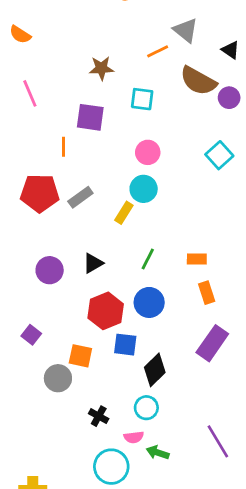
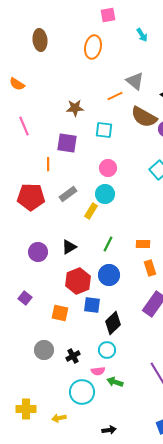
gray rectangle: (80, 197) -> (68, 194), moved
gray circle: (58, 378) -> (44, 350), moved
black cross: (99, 416) -> (73, 356), turned 32

